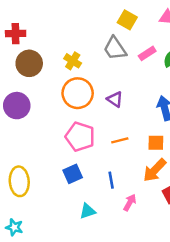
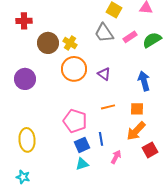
brown circle: (29, 63) -> (48, 43), moved
pink pentagon: (80, 137) -> (75, 121), moved
blue square: (73, 174) -> (82, 145), moved

